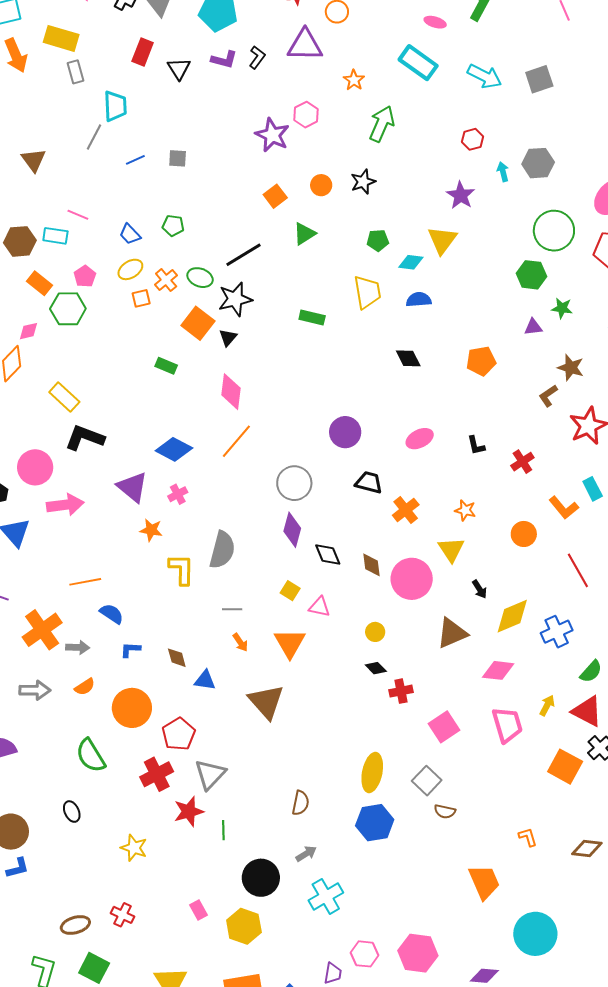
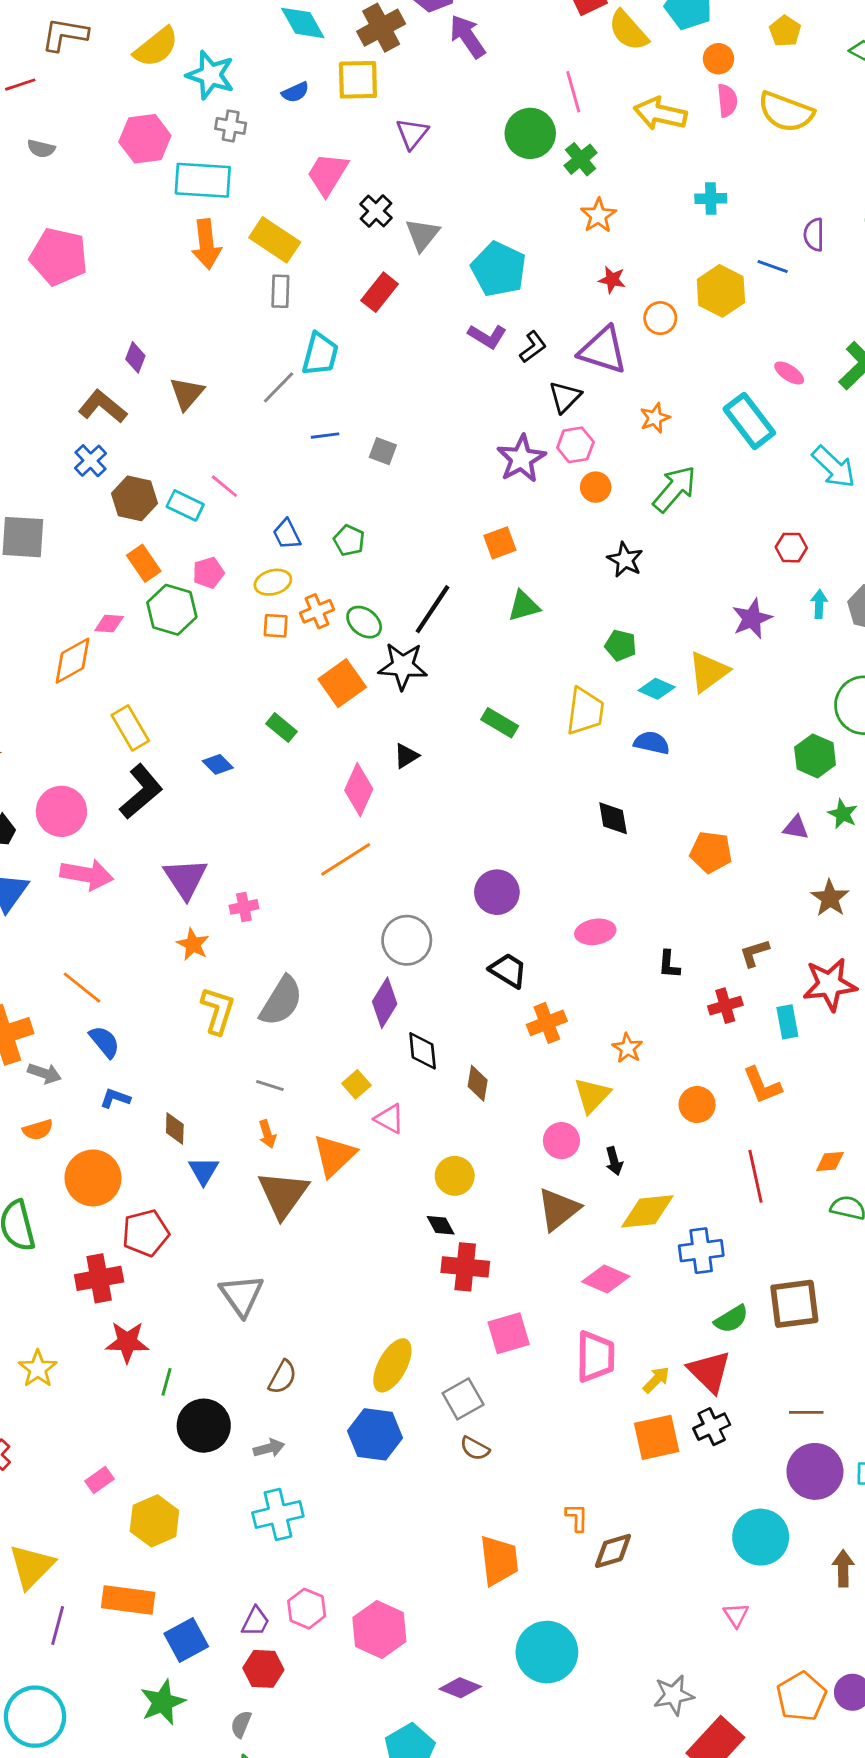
black triangle: (179, 69) -> (565, 397), moved
black star: (363, 182) -> (625, 560), turned 30
orange circle: (321, 185) -> (596, 487), moved
black line: (243, 255) -> (432, 609), turned -42
black triangle: (228, 337) -> (406, 756), moved
brown L-shape: (548, 396) -> (754, 953), moved
black L-shape: (85, 438) -> (141, 792), turned 102
blue diamond: (174, 449) -> (218, 764), moved, size x0.6
cyan rectangle: (593, 489) -> (787, 1022), moved
pink circle: (412, 579) -> (561, 1141), moved, size x0.6
orange line: (85, 582) -> (82, 988), turned 32
yellow circle: (375, 632) -> (455, 1176), size x1.4
brown triangle: (452, 633) -> (558, 1209), turned -32
blue triangle: (205, 680) -> (204, 1171), turned 35
red cross: (401, 691) -> (465, 1267), size x1.4
brown triangle: (266, 702) -> (283, 1194), moved
yellow arrow: (547, 705) -> (656, 1380), moved
orange square: (565, 767) -> (657, 1437), turned 32
gray triangle: (210, 774) -> (242, 1295), moved, turned -36
brown diamond: (587, 848) -> (613, 1551), moved, turned -40
black circle: (261, 878) -> (204, 1426), moved
pink rectangle: (198, 910) -> (100, 1480), turned 66

